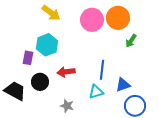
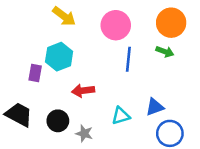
orange circle: (118, 18) -> (171, 23), moved
green arrow: (131, 41) -> (165, 52), turned -104
blue line: (102, 70) -> (128, 59), moved
black circle: (40, 82) -> (58, 121), moved

